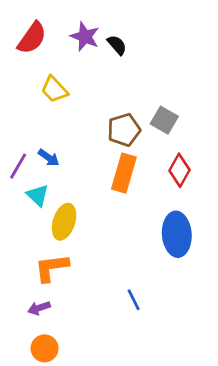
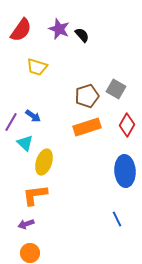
yellow trapezoid: (54, 89) -> (37, 67), turned -30
orange rectangle: (124, 173) -> (87, 127), turned 56
blue line: (134, 300) -> (117, 219), moved

